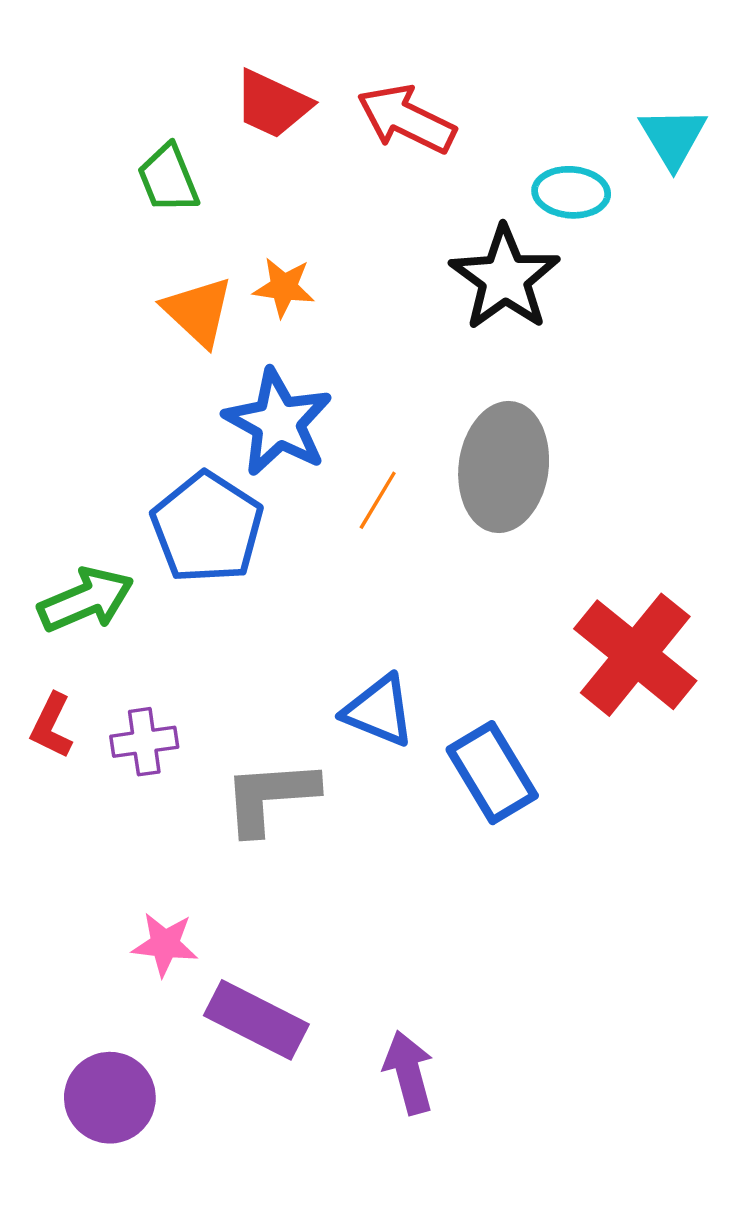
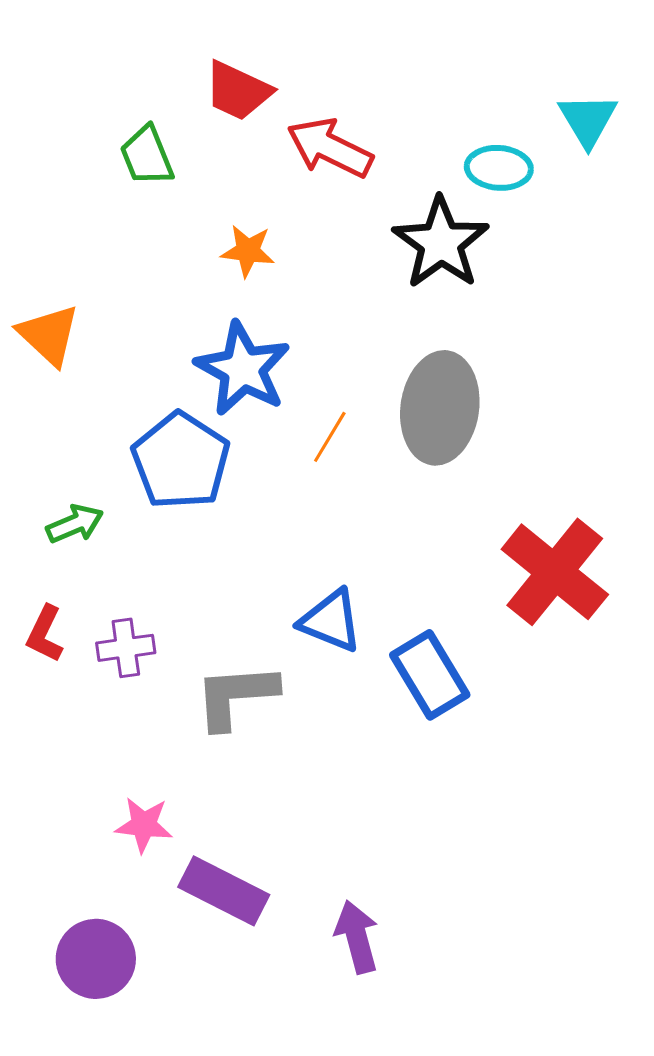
red arrow: (406, 119) -> (330, 148), moved
orange triangle: (198, 311) -> (49, 335), moved
green arrow: (86, 600) -> (75, 524), size x0.7

